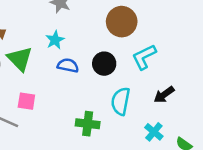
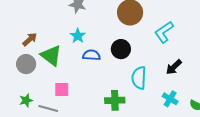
cyan L-shape: (144, 57) -> (164, 32), moved

